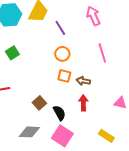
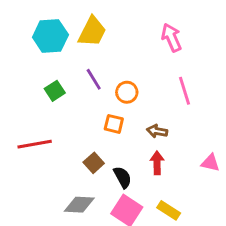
purple line: (60, 28) -> (94, 79), moved
orange square: (64, 76) -> (114, 124), moved
yellow rectangle: (106, 136) -> (169, 210), moved

